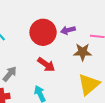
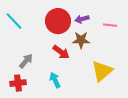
brown star: (83, 52) -> (81, 40), moved

